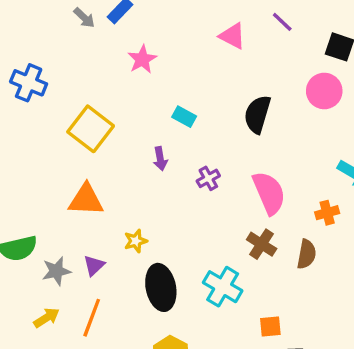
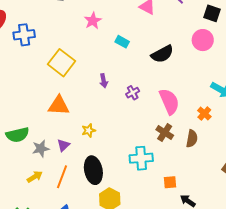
blue cross: (29, 83) -> (24, 35), turned -30
black semicircle: (257, 114) -> (162, 54), turned -135
cyan rectangle: (184, 117) -> (122, 42), moved
orange cross: (327, 213) -> (204, 114), turned -32
black ellipse: (161, 287) -> (93, 170), moved
cyan cross: (223, 287) -> (141, 158), turned -35

